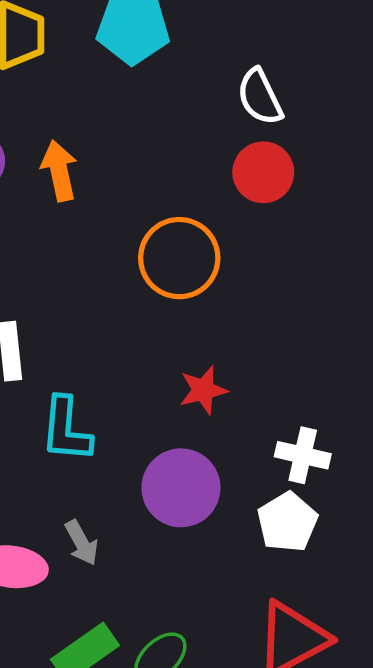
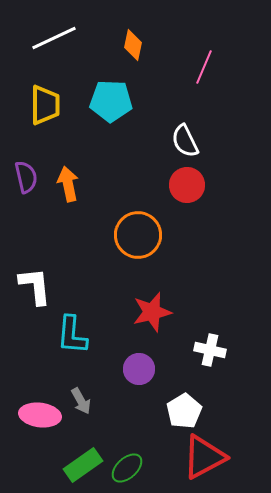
red star: (203, 390) -> (152, 312), size x1.4
purple circle: (181, 488) -> (139, 369), size x0.7
white pentagon: (287, 522) -> (184, 411), moved

